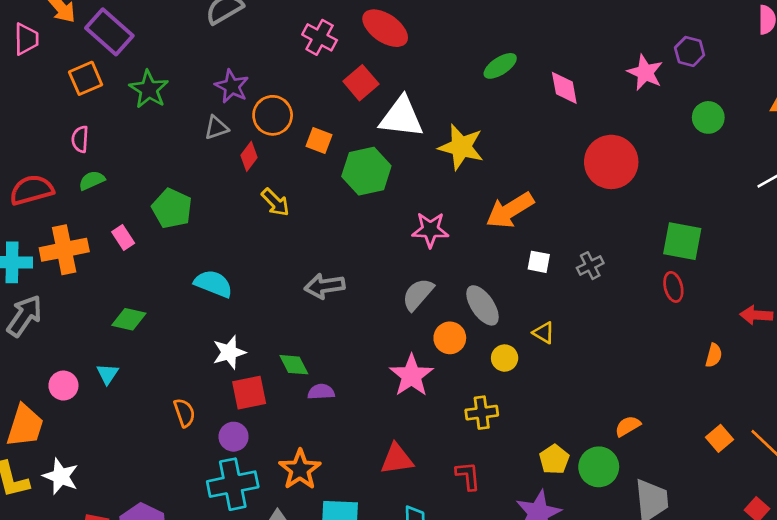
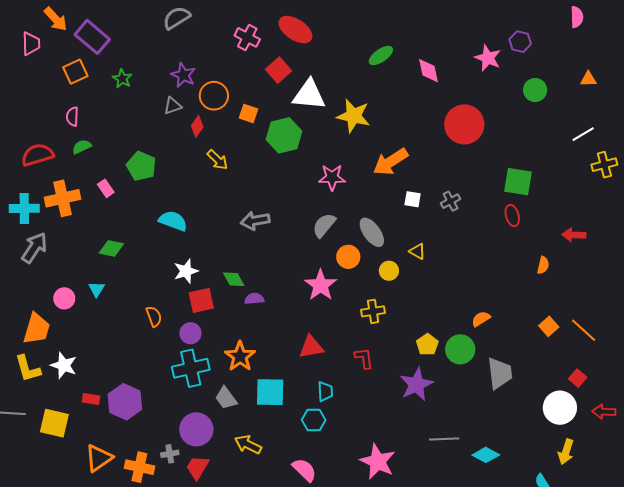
green star: (149, 89) -> (122, 79), size x0.7

